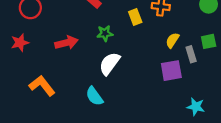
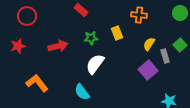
yellow rectangle: (135, 17) -> (117, 33), moved
green square: (209, 41) -> (180, 45), turned -32
purple square: (171, 71) -> (148, 70), turned -30

